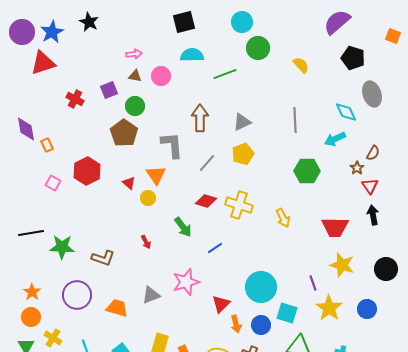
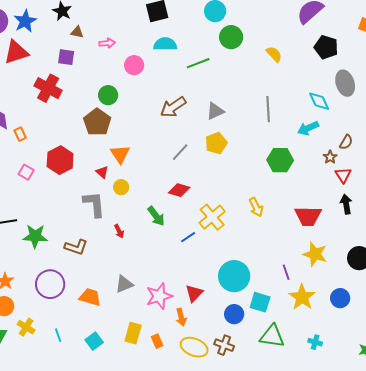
brown triangle: (135, 76) -> (77, 32), moved
purple square: (109, 90) -> (66, 57), moved, turned 30
red cross: (75, 99) -> (48, 88), size x1.5
brown arrow: (200, 118) -> (173, 107), turned -124
gray L-shape: (172, 145) -> (94, 204), moved
orange triangle: (156, 175) -> (120, 154), moved
yellow cross: (239, 205) -> (212, 217), moved, turned 32
pink star: (186, 282) -> (159, 296), moved
orange arrow: (236, 324) -> (181, 317), moved

